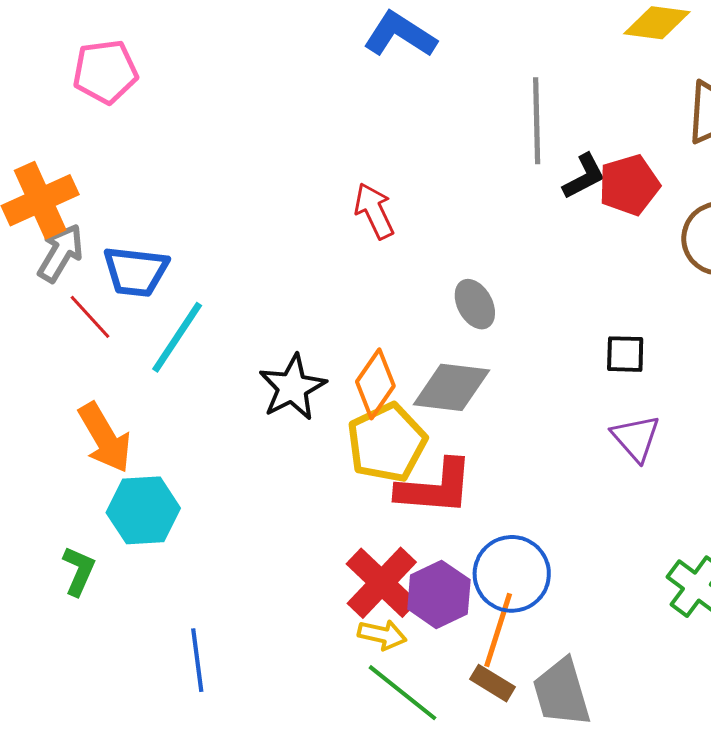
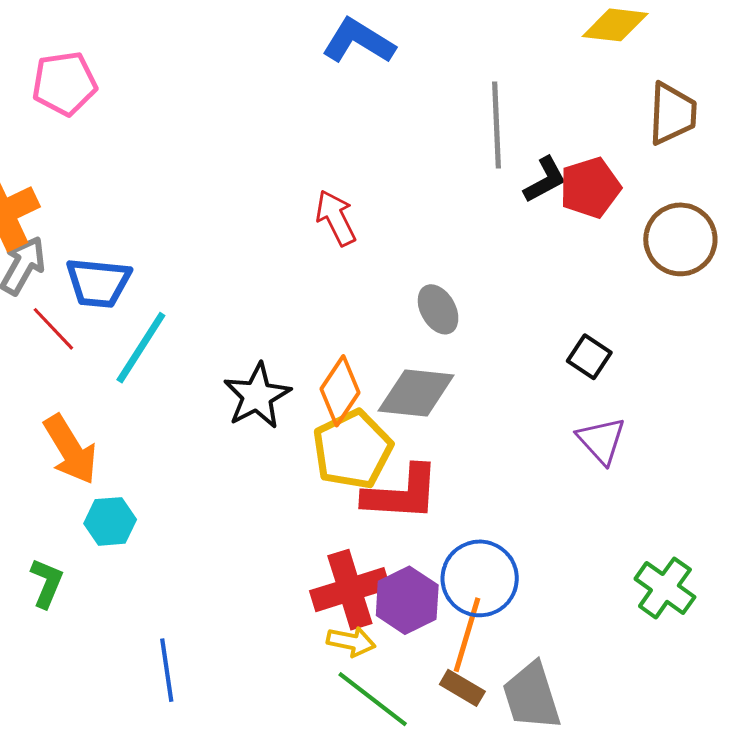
black square: (625, 354) -> (589, 357), turned 33
cyan hexagon: (143, 510) -> (110, 521), size x0.7
red cross: (382, 583) -> (350, 590), turned 30

